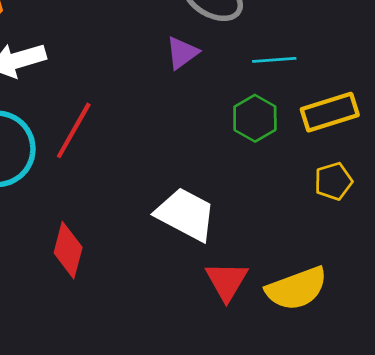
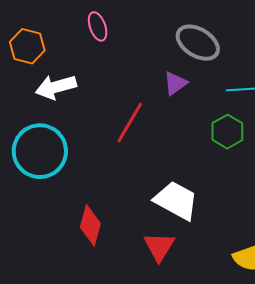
red line: (74, 130) -> (130, 123), moved
red triangle: (227, 281) -> (159, 247), moved

